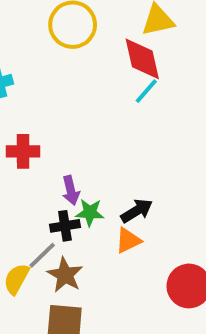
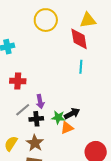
cyan line: (146, 91) -> (81, 67), moved, turned -40
green star: (90, 213) -> (58, 117), moved
gray line: (42, 255) -> (23, 110), moved

